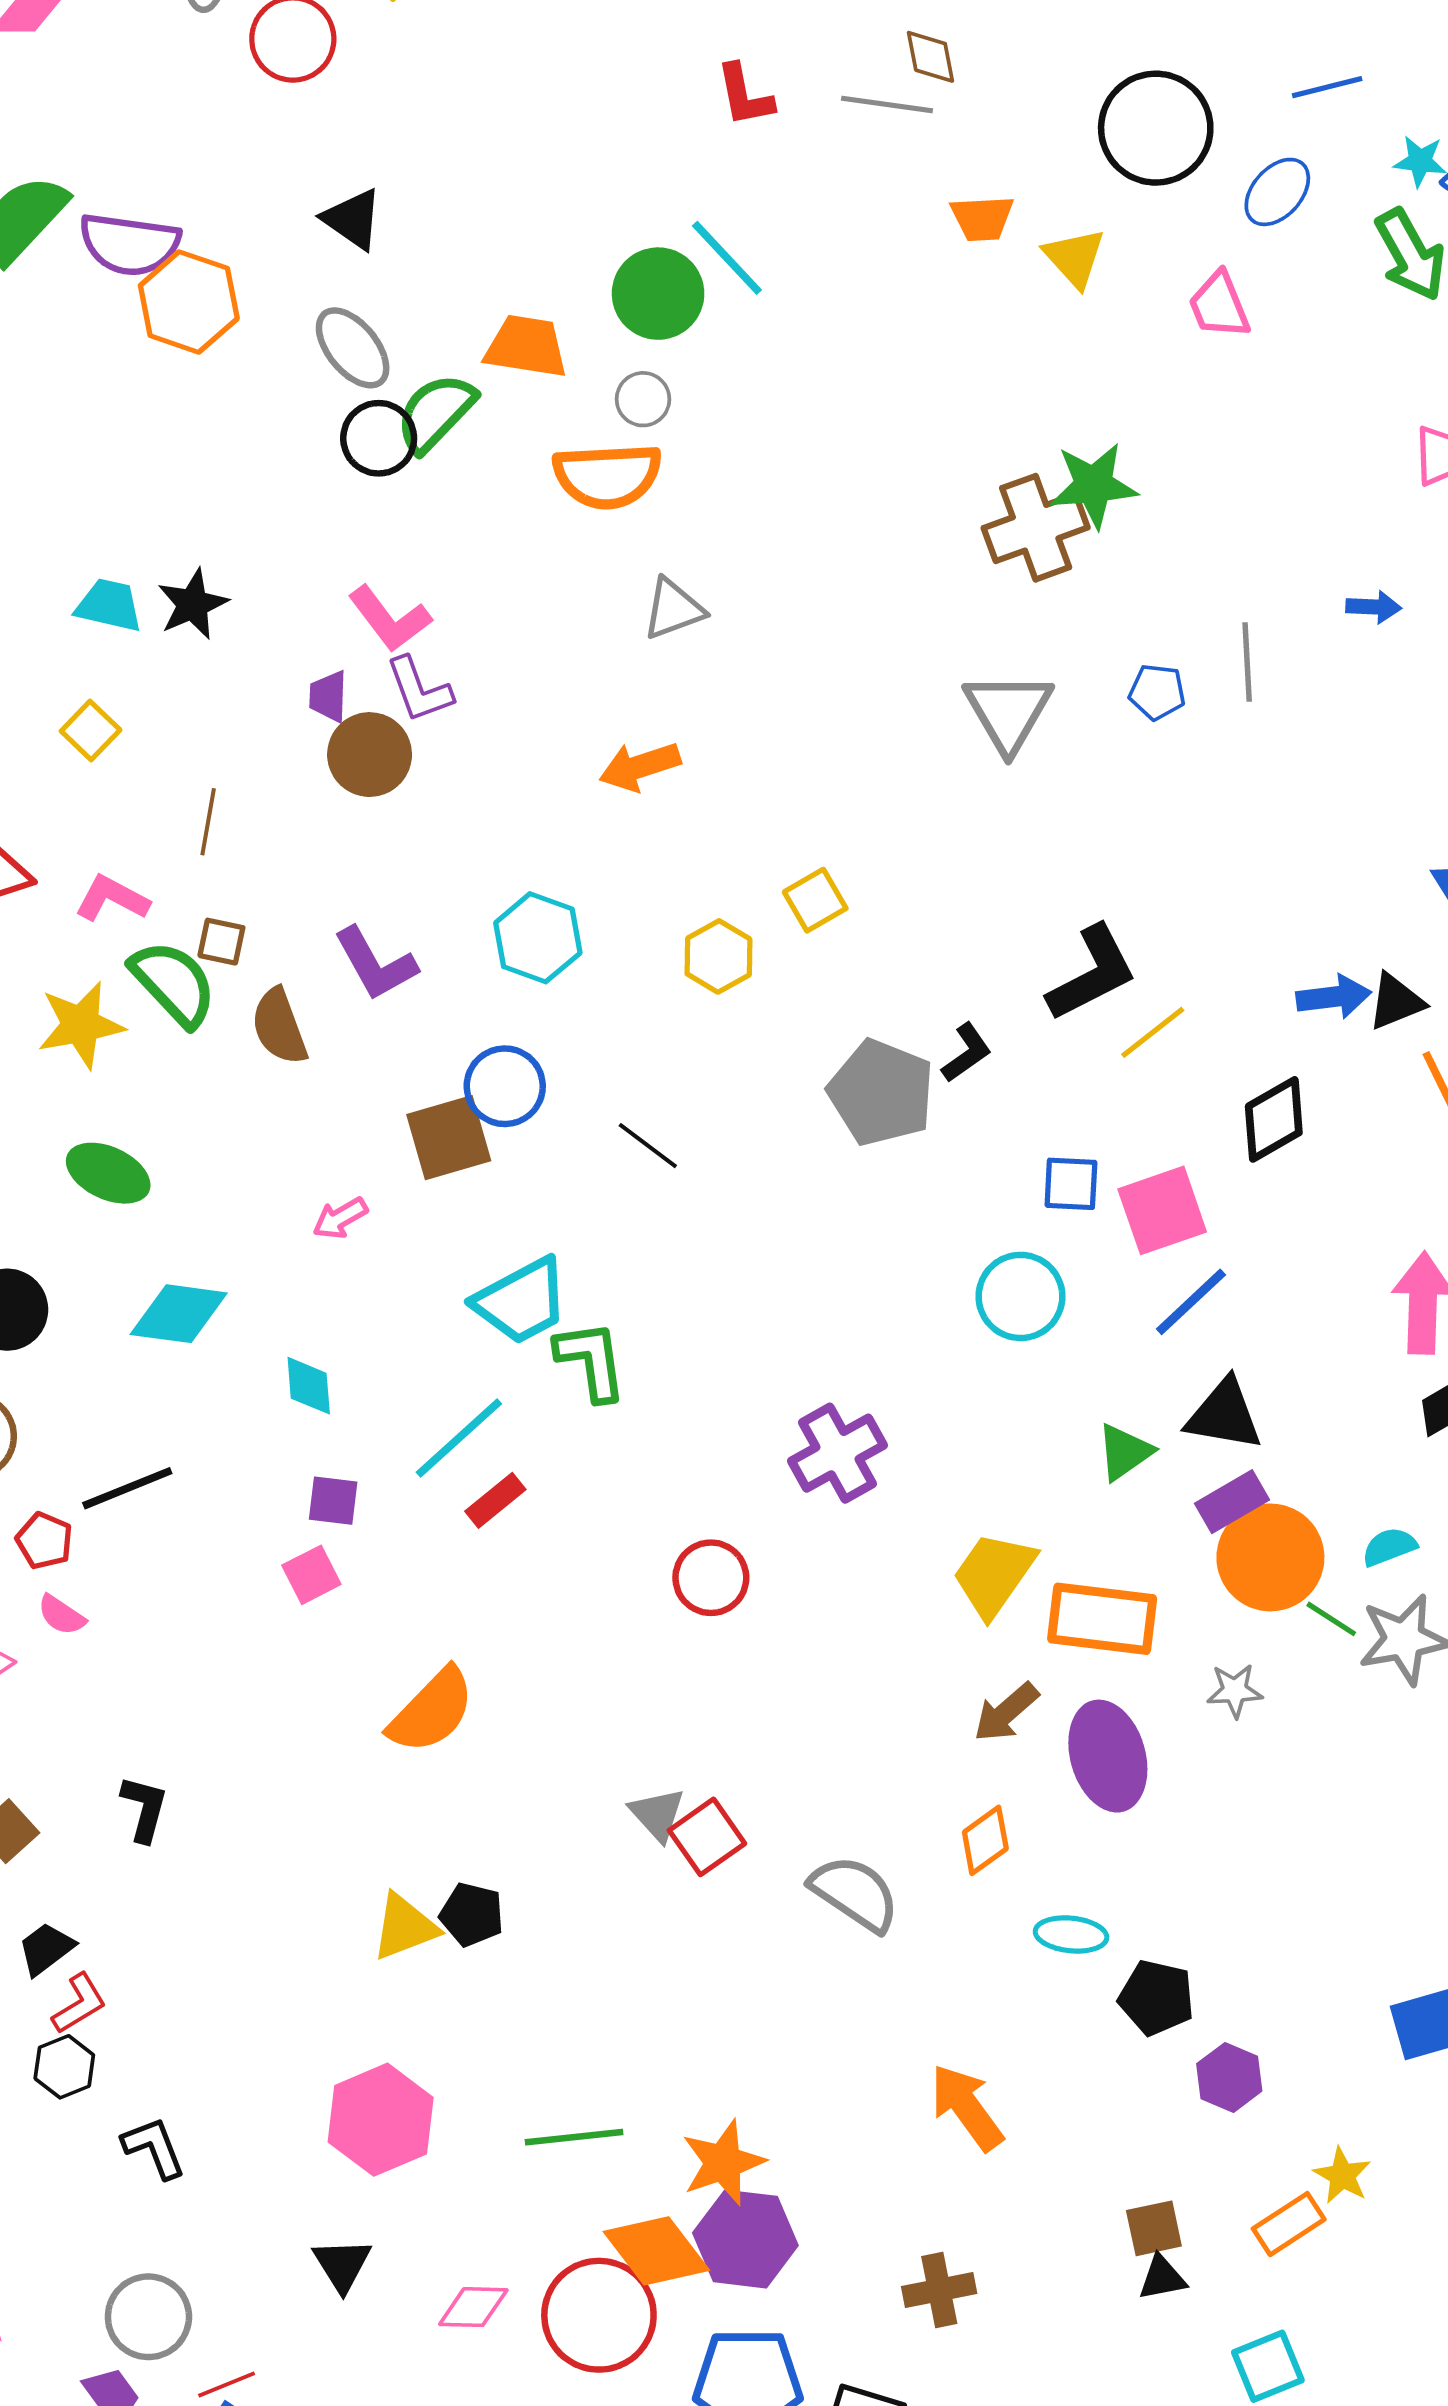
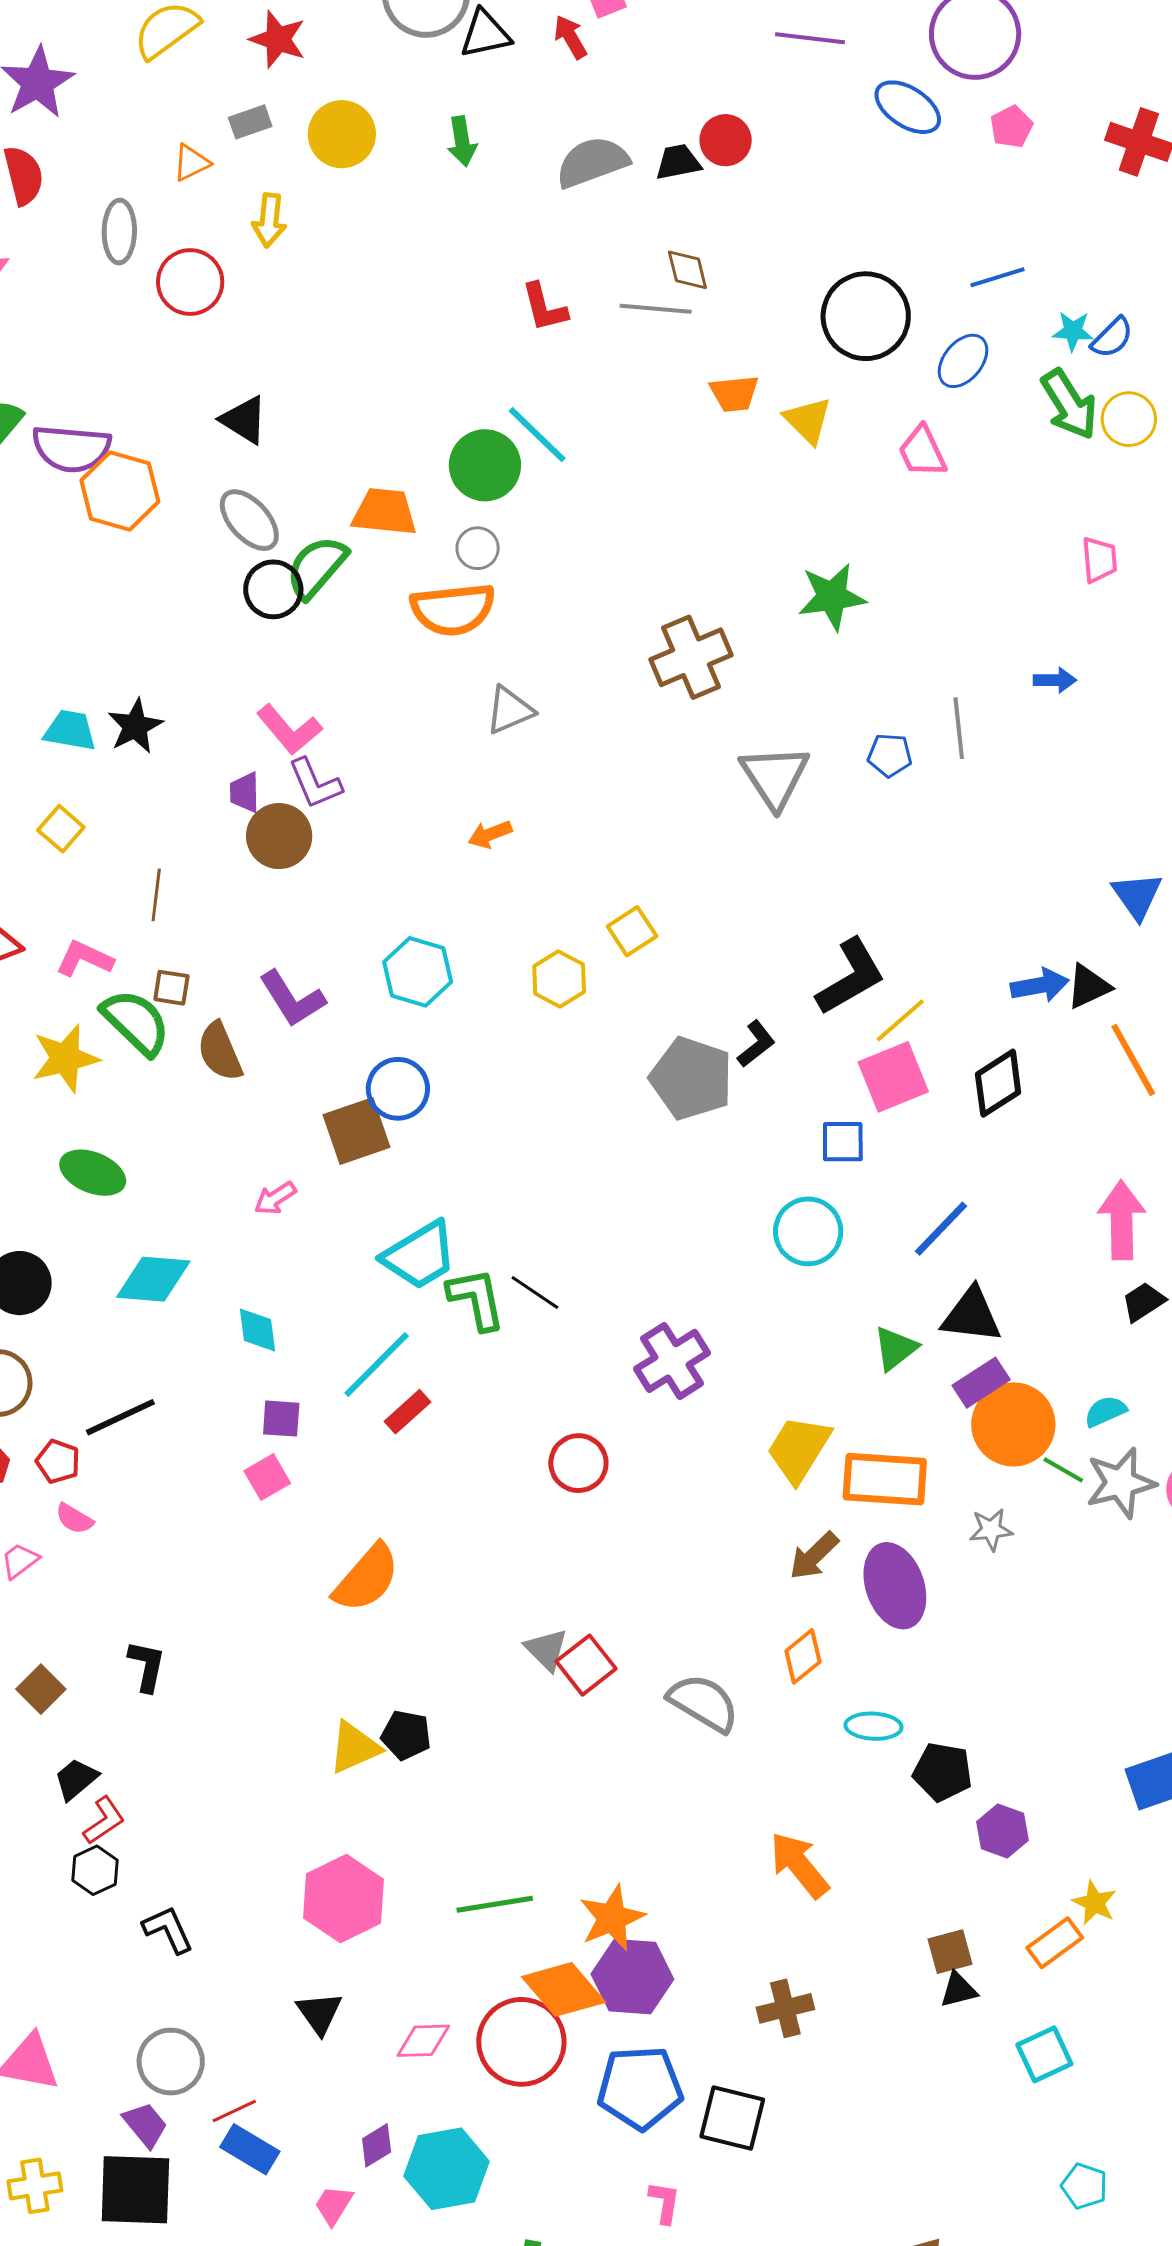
brown cross: (1036, 528) -> (691, 657), moved
orange arrow: (640, 766) -> (490, 834), size x0.7
black line: (648, 1146) -> (535, 1293), moved
pink square: (1162, 1210) -> (893, 1077), moved

